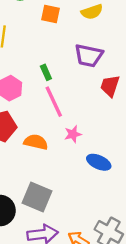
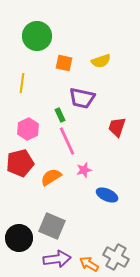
purple trapezoid: (89, 56) -> (82, 98), moved
orange semicircle: (36, 142) -> (51, 177), turned -45

